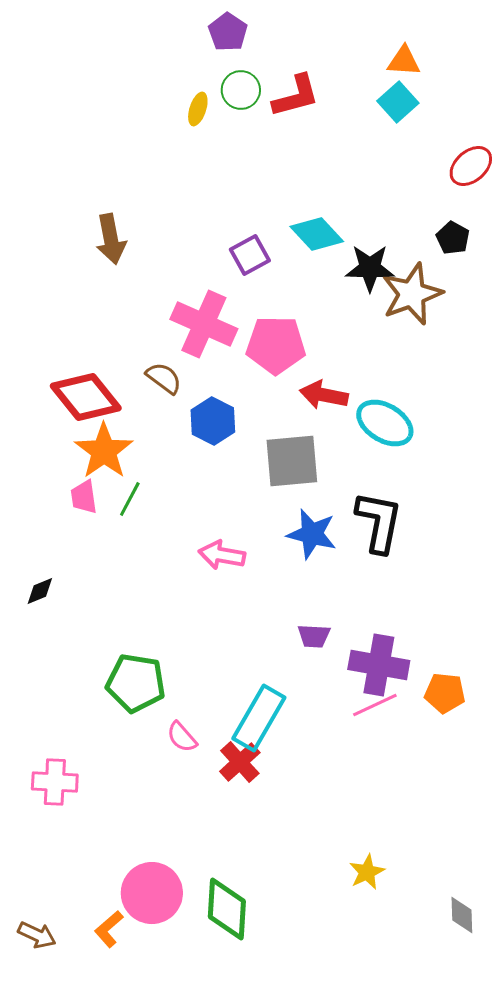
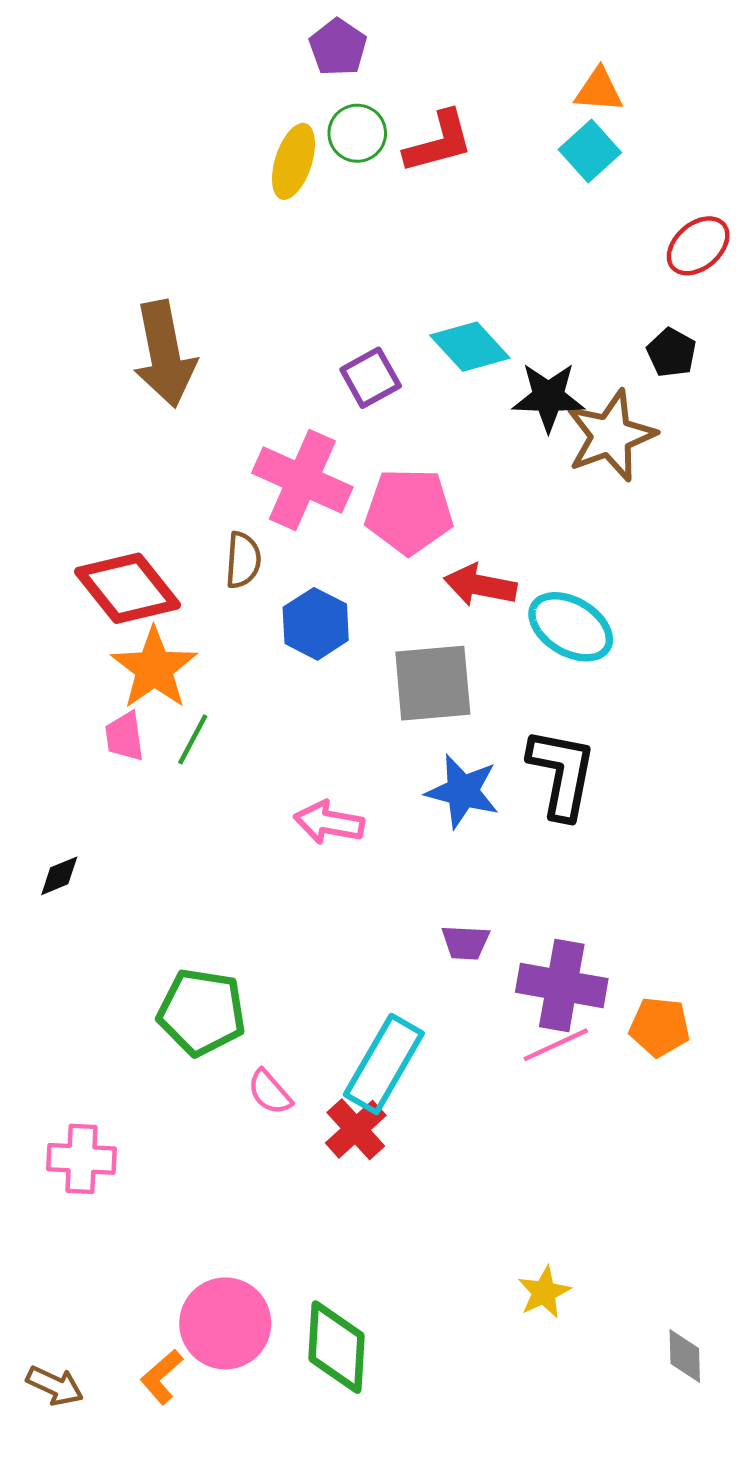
yellow ellipse: (198, 109) -> (293, 161), size x1.5
brown arrow: (111, 239) -> (165, 354), size x1.4
brown semicircle: (164, 378) -> (243, 560), turned 57

